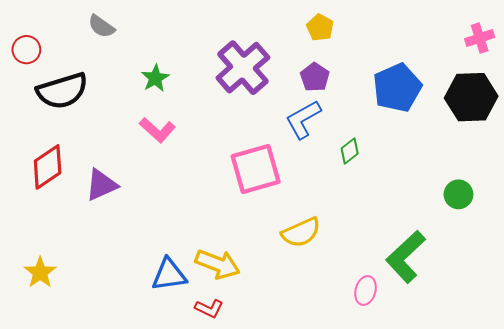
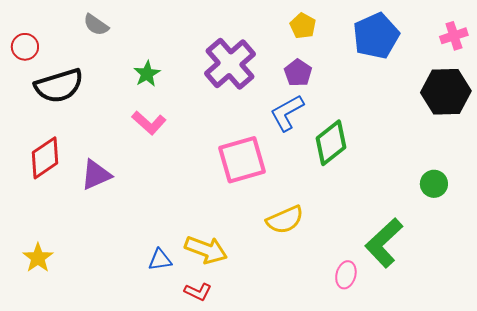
blue pentagon: (397, 88) -> (376, 36), moved
green diamond: (350, 151) -> (331, 143), size x1.8
blue triangle: (169, 275) -> (160, 260), size x0.7

